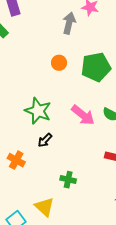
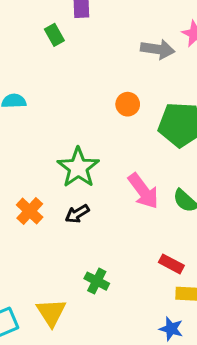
gray arrow: (69, 23) -> (158, 49), turned 70
orange cross: (16, 160) -> (30, 211), moved

